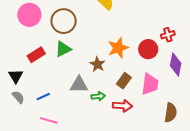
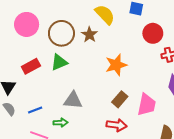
red circle: (148, 49) -> (153, 33), moved
brown star: (98, 64) -> (89, 35), moved
green arrow: (98, 96) -> (61, 123), moved

